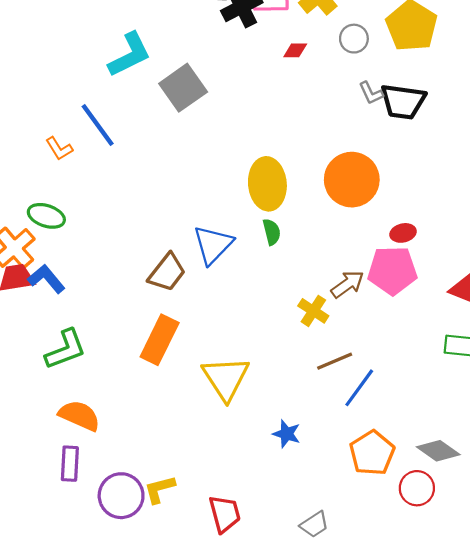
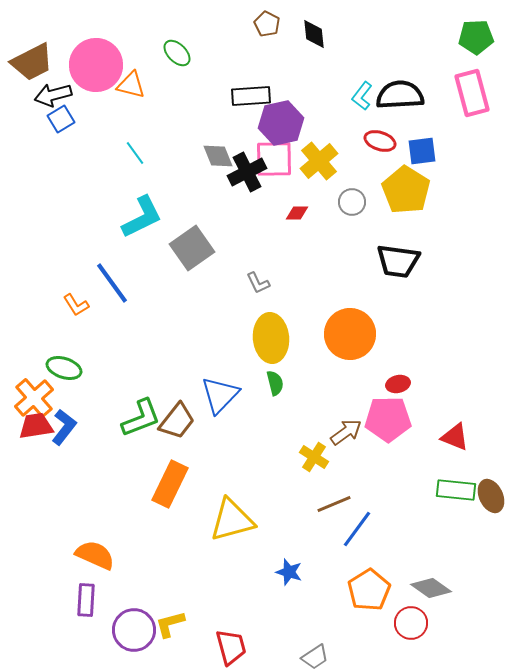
gray L-shape: (371, 93) -> (258, 283), moved
blue L-shape: (46, 279) -> (64, 427), turned 78
green L-shape: (66, 349) -> (141, 418), moved
yellow triangle: (226, 378) -> (232, 520), turned 48

